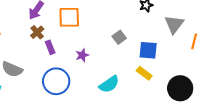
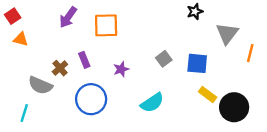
brown cross: (37, 32) -> (60, 68), moved
gray square: (119, 37) -> (164, 59), moved
yellow rectangle: (144, 73) -> (208, 95), moved

